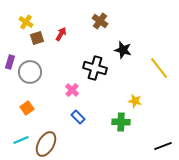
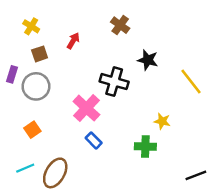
brown square: (37, 38) -> (40, 54), moved
pink cross: (72, 90) -> (86, 108), size x1.6

